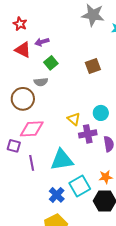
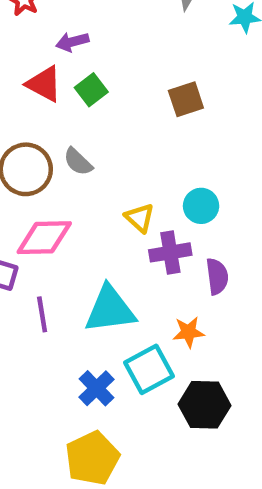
red triangle: (23, 50) -> (44, 84), moved
gray semicircle: (41, 82) -> (78, 162), moved, turned 48
orange star: (106, 177) -> (188, 332), moved

